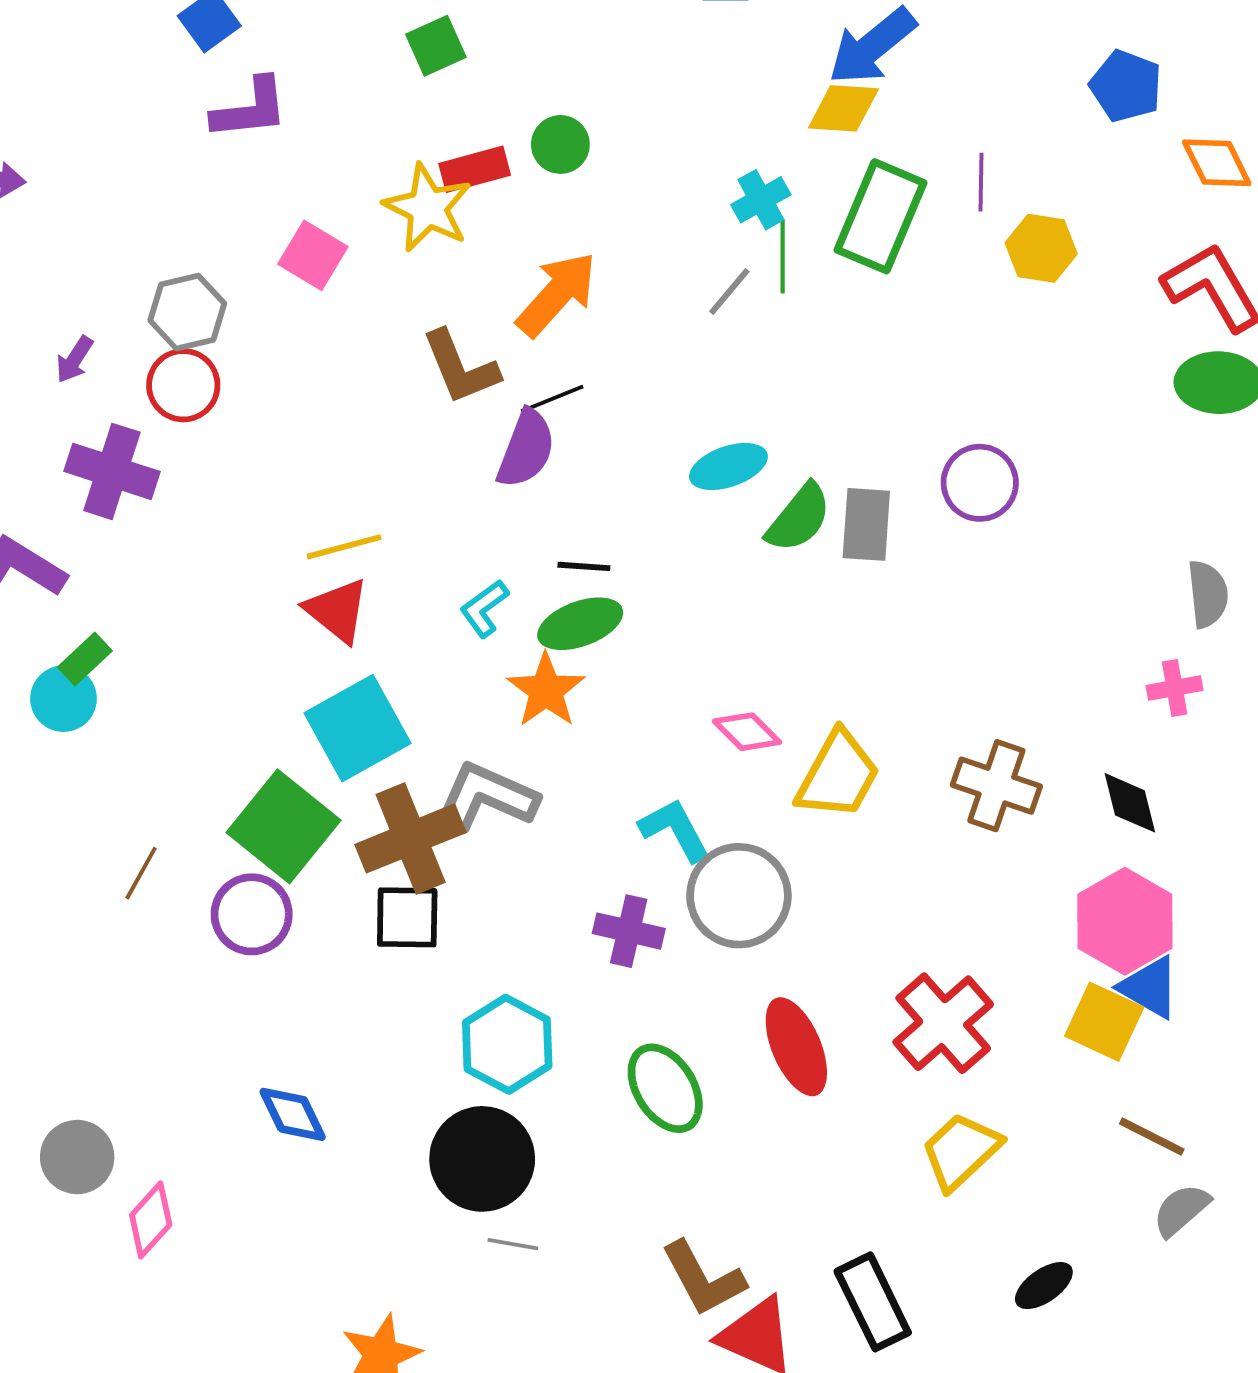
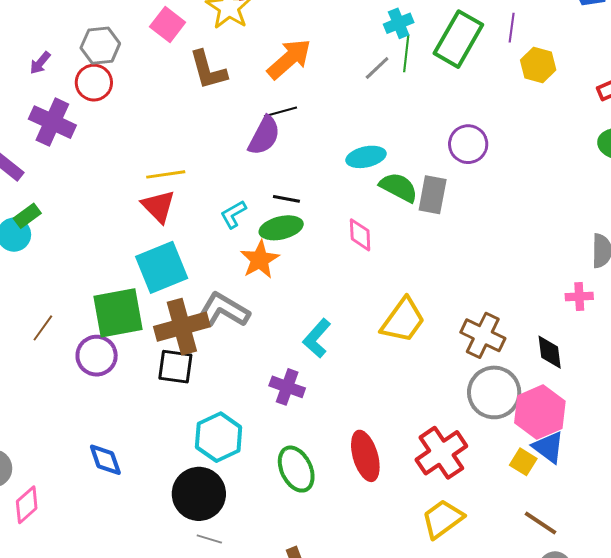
brown L-shape: (460, 367) -> (208, 70), moved
purple circle: (980, 483) -> (468, 144), moved
green semicircle: (799, 518) -> (399, 187), turned -108
pink diamond: (747, 732) -> (360, 235), moved, turned 36
green square: (284, 826) -> (118, 313), turned 34
cyan L-shape: (675, 830) -> (317, 338), turned -117
gray circle: (739, 896) -> (494, 392), moved
yellow square: (1104, 1022) -> (523, 462), size x0.7

